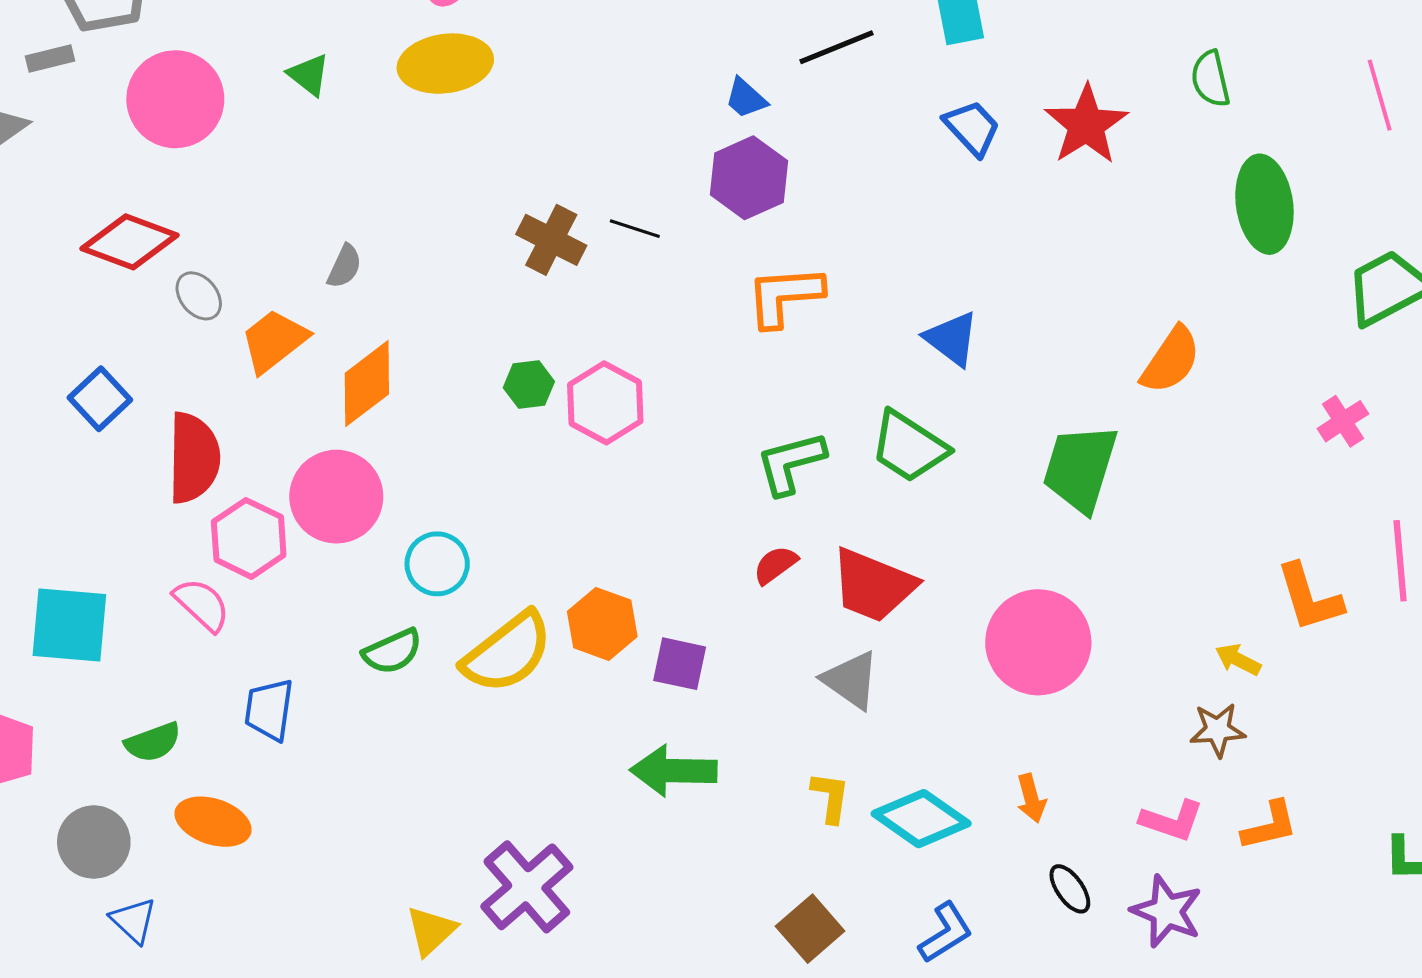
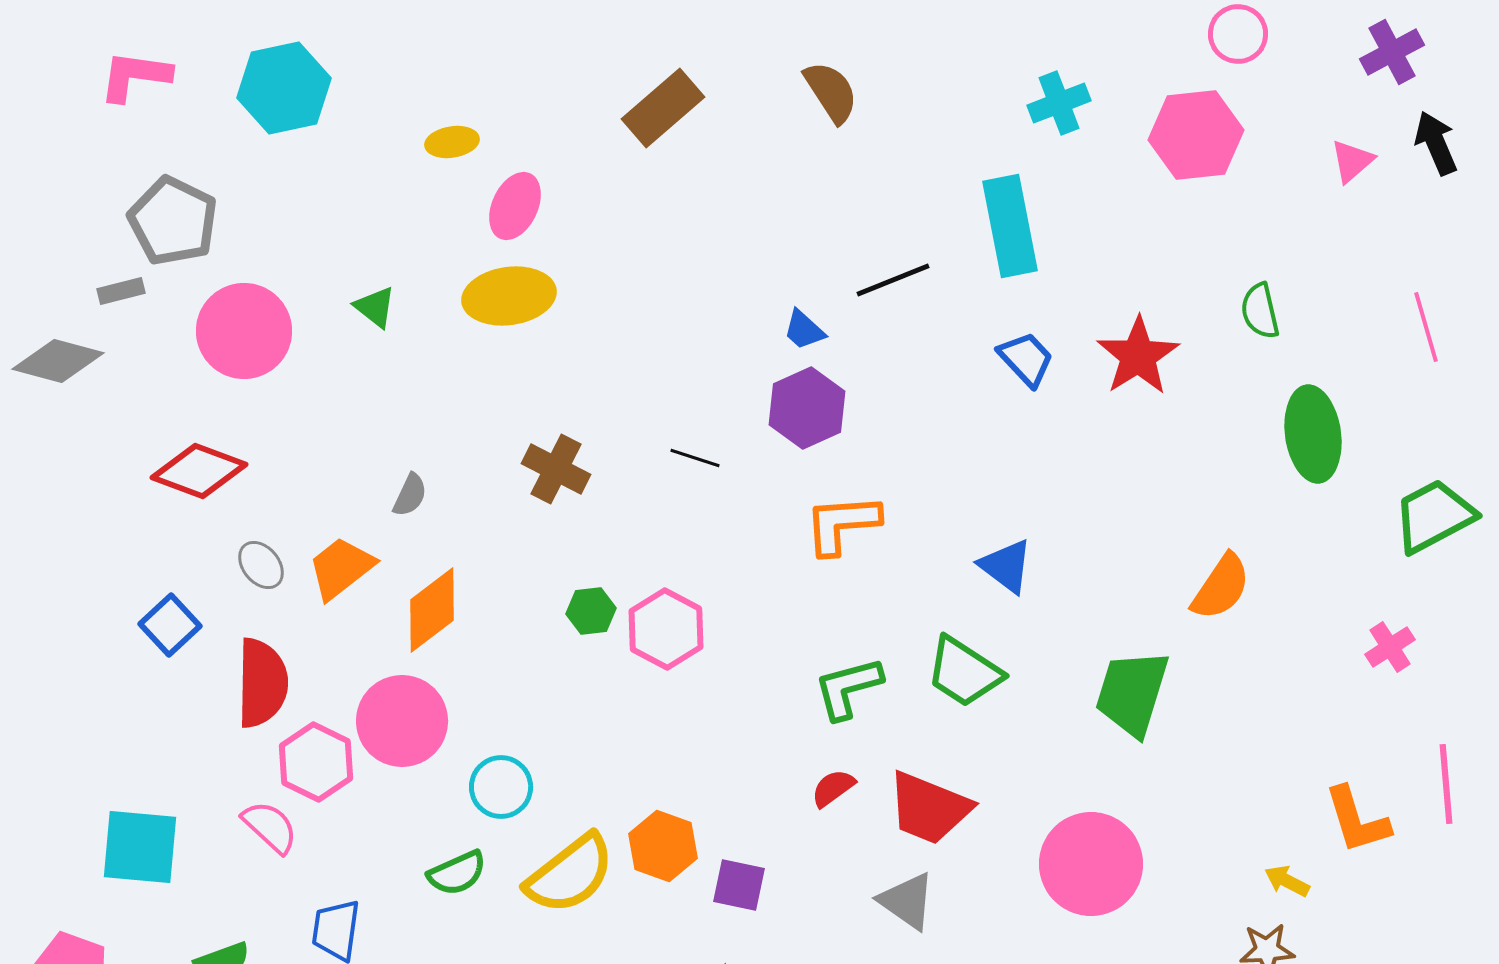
brown cross: (551, 240) -> (556, 469), moved
gray ellipse: (199, 296) -> (261, 565), moved

